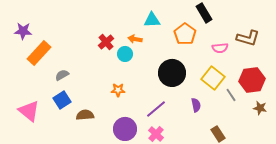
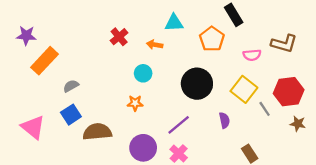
red cross: (106, 42) -> (119, 37), moved
cyan circle: (125, 54) -> (143, 73), moved
brown semicircle: (85, 115) -> (97, 132), size x1.4

